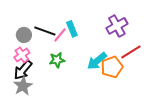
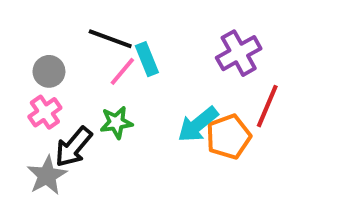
black line: (45, 31) -> (110, 39), moved
red line: (131, 52) -> (267, 106), turned -35
black arrow: (23, 70) -> (73, 147), moved

